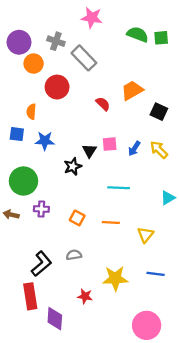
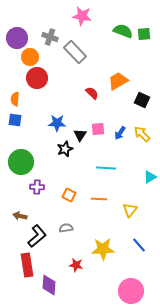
red circle: (57, 87) -> (37, 78), moved
orange semicircle: (31, 112) -> (15, 99), moved
blue star: (45, 141) -> (57, 123), moved
brown arrow: (11, 215) -> (20, 216), moved
blue line: (156, 274) -> (139, 245), turned 42

